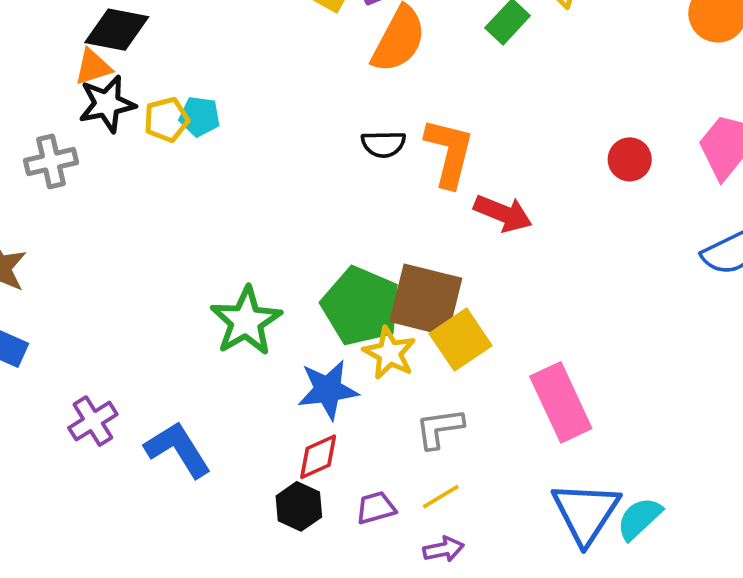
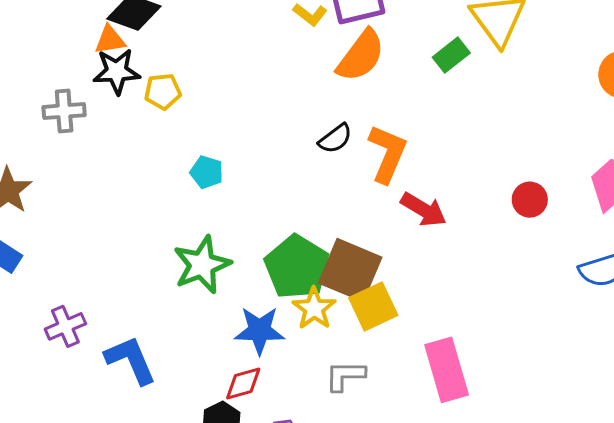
cyan pentagon: (200, 116) -> (207, 172), moved
black semicircle: (383, 144) -> (335, 139), turned -45
red circle: (630, 159) -> (530, 200), moved

